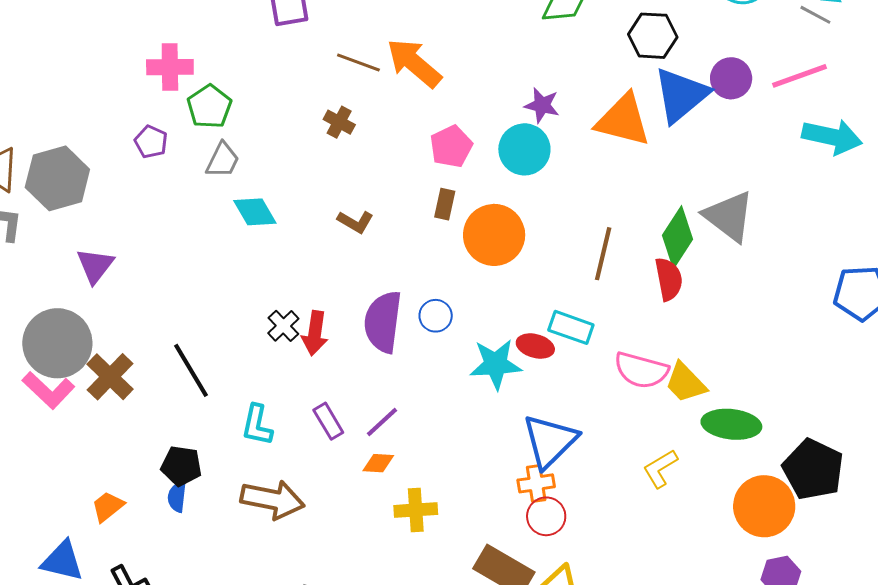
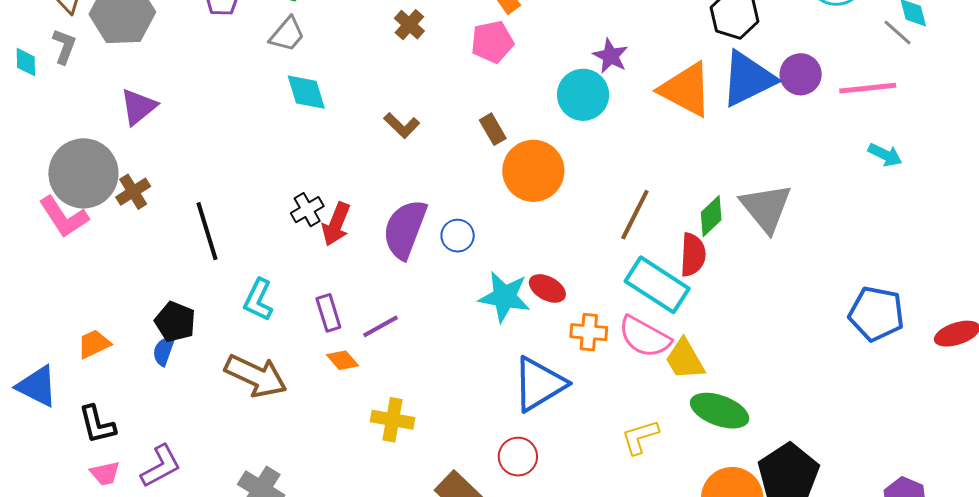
cyan arrow: (832, 137) -> (885, 155), size x0.6
pink pentagon: (451, 146) -> (492, 42), moved
brown rectangle: (445, 204) -> (493, 129), turned -56
green diamond: (677, 237) -> (711, 216), size x0.7
cyan rectangle: (571, 327) -> (657, 285), moved, size x1.4
brown cross: (110, 377) -> (133, 192), moved, size x0.7
orange diamond: (378, 463) -> (342, 360), moved, turned 32
orange cross: (536, 483) -> (589, 332), moved

